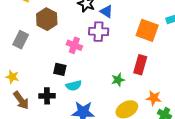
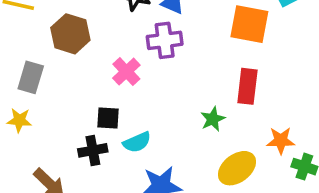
pink cross: (74, 45) -> (126, 72), turned 35
yellow star: (12, 77) -> (19, 120), moved
black cross: (47, 96) -> (93, 150), moved

